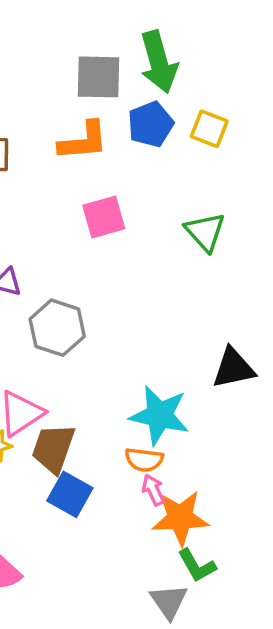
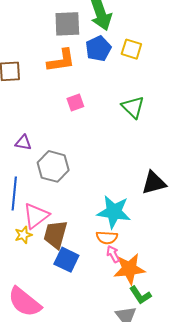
pink square: (104, 217) -> (75, 103), size x0.7

